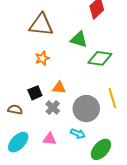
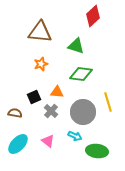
green diamond: (100, 58) -> (81, 74), moved
pink triangle: (50, 139) -> (48, 141), turned 32
green ellipse: (101, 149) -> (97, 151), turned 55

